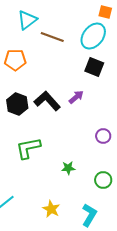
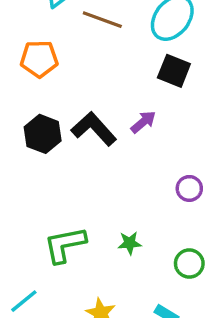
green L-shape: (28, 148) -> (65, 245), moved

